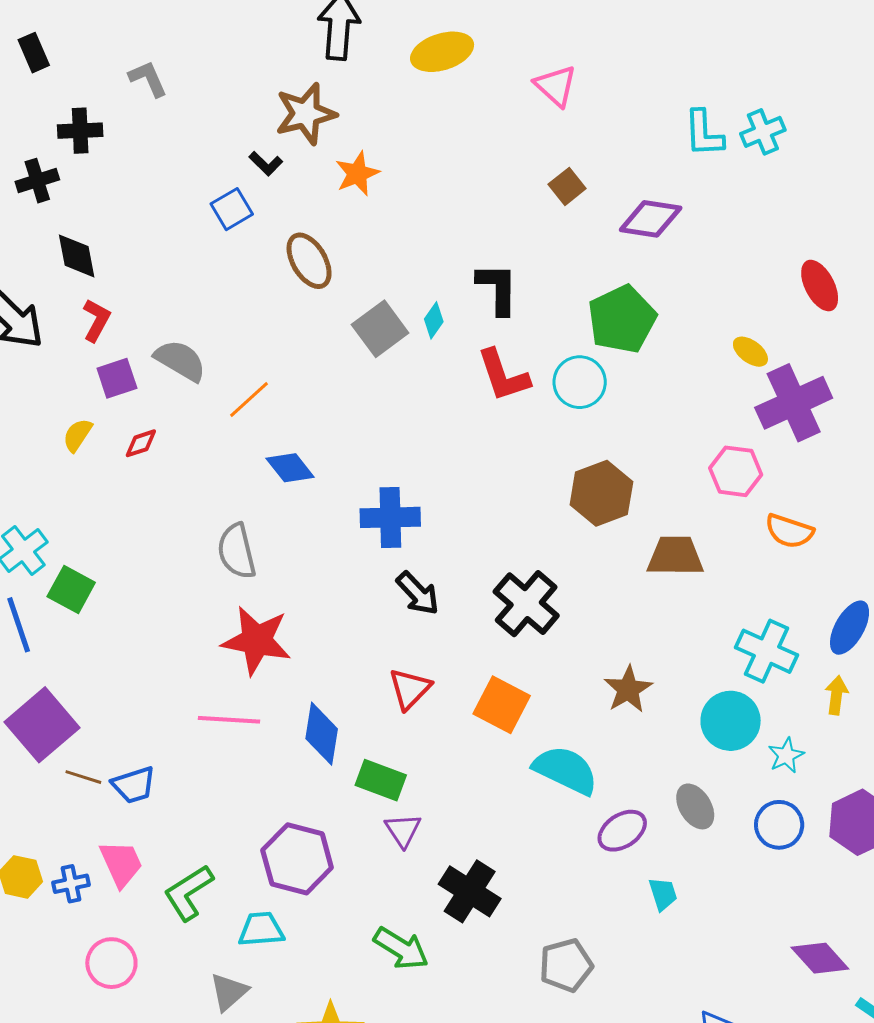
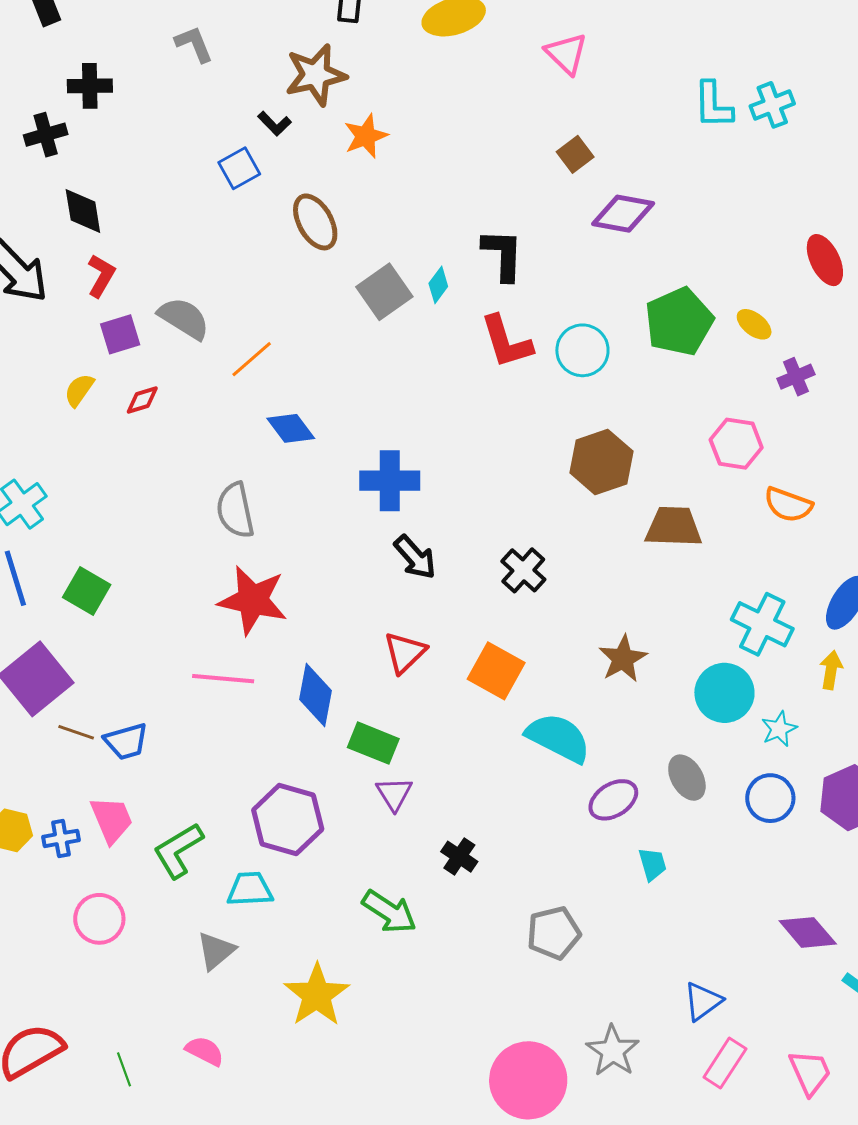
gray L-shape: (148, 79) -> (194, 44), moved
purple diamond: (651, 219) -> (623, 214), moved
green pentagon: (622, 319) -> (679, 322), moved
purple cross: (794, 403) -> (796, 377), size x0.5
green square: (71, 589) -> (87, 591), moved
black cross: (526, 604) -> (523, 570), size x0.7
black cross: (470, 891) -> (459, 857), size x0.6

